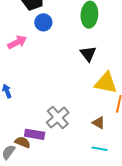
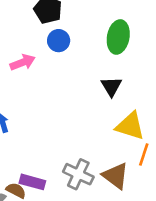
gray cross: (58, 117) -> (78, 174), moved, turned -30
brown triangle: (99, 123) -> (116, 176), size x1.6

